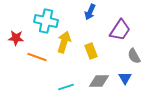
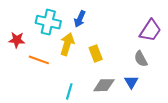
blue arrow: (90, 12) -> (80, 19), moved
purple trapezoid: (120, 30) -> (150, 30), moved
cyan line: (66, 87) -> (69, 91), turned -56

